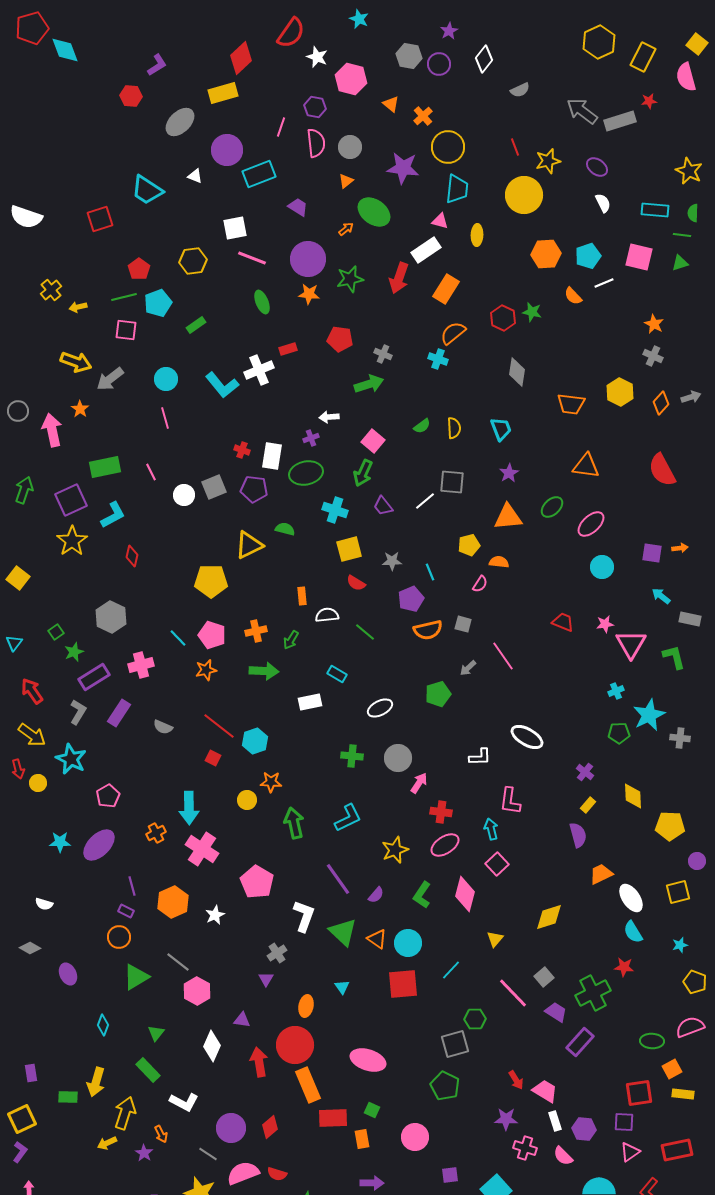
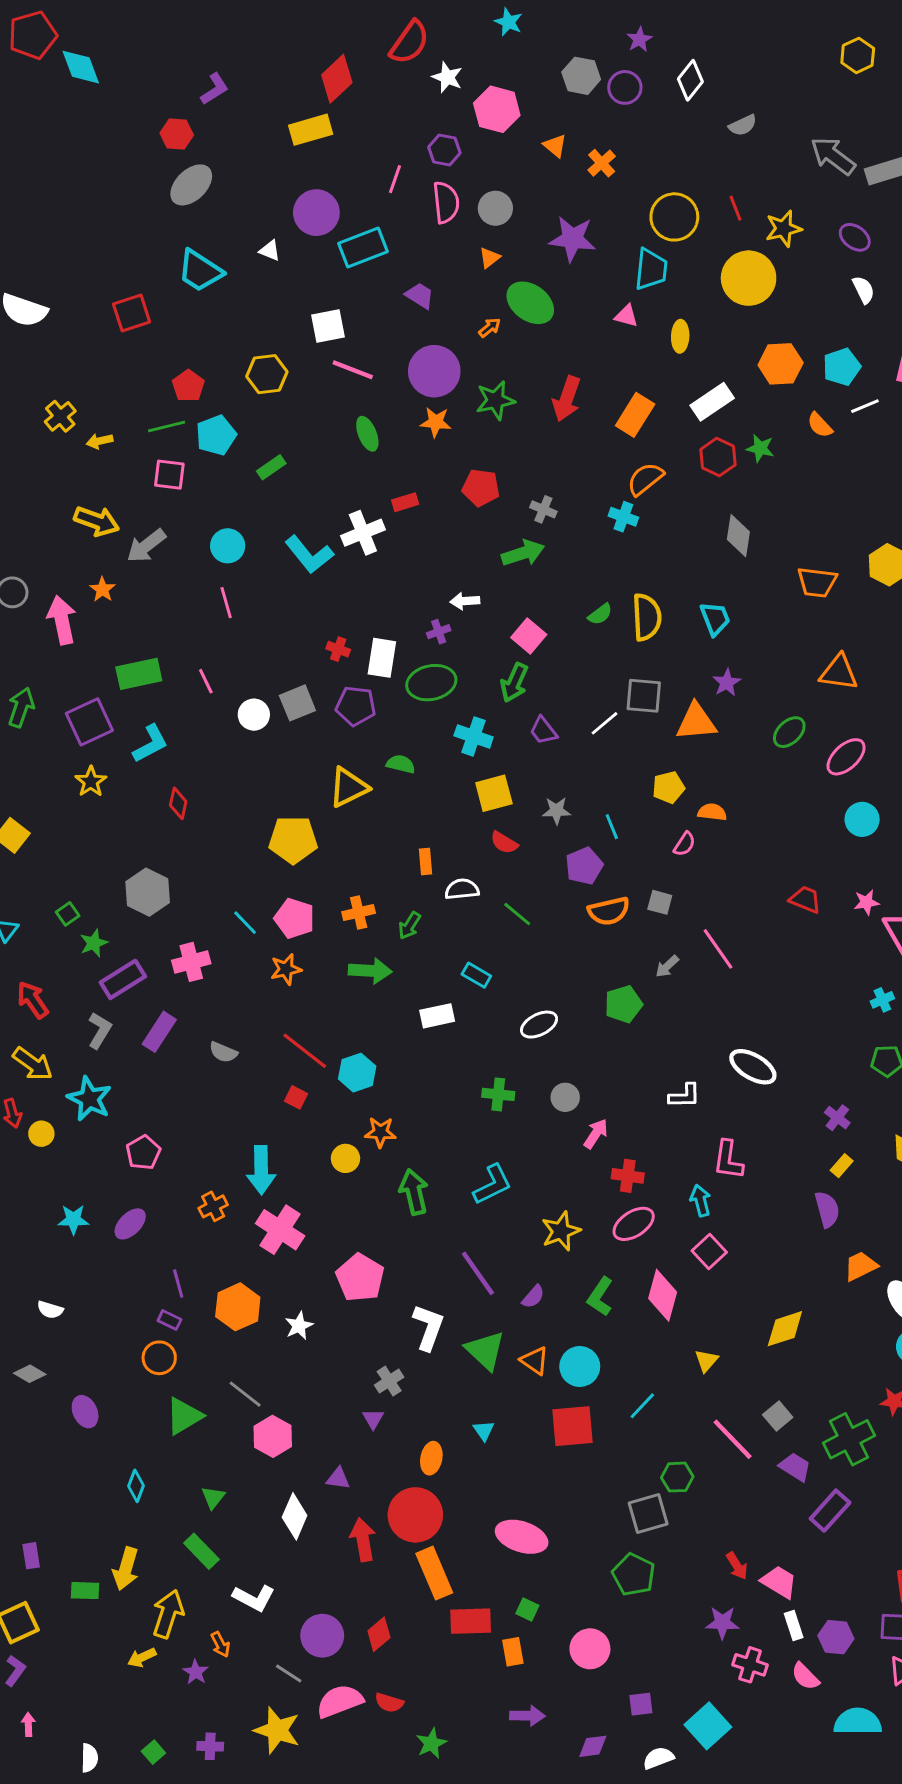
yellow hexagon: (599, 42) -> (858, 55), size x0.7
gray ellipse: (180, 122) -> (191, 185), moved
yellow circle: (448, 147) -> (674, 217), moved
white rectangle: (426, 250) -> (712, 402), moved
yellow semicircle: (454, 428) -> (647, 617), size x1.5
orange triangle: (508, 517) -> (696, 722), moved
yellow star: (72, 541) -> (91, 782), size x0.7
gray circle: (398, 758) -> (565, 1097), size x0.7
purple ellipse: (99, 845) -> (130, 1224), size x0.7

